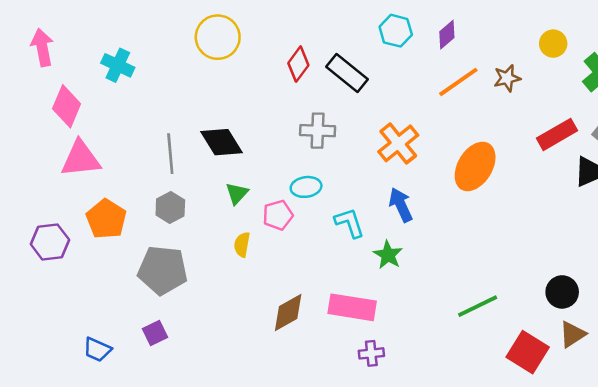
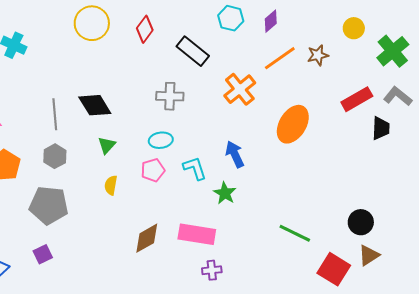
red diamond: (298, 64) -> (145, 29), moved
orange cross: (398, 143) -> (240, 89), moved
pink pentagon: (278, 215) -> (153, 170), moved
green line: (478, 306) -> (295, 233), turned 52

